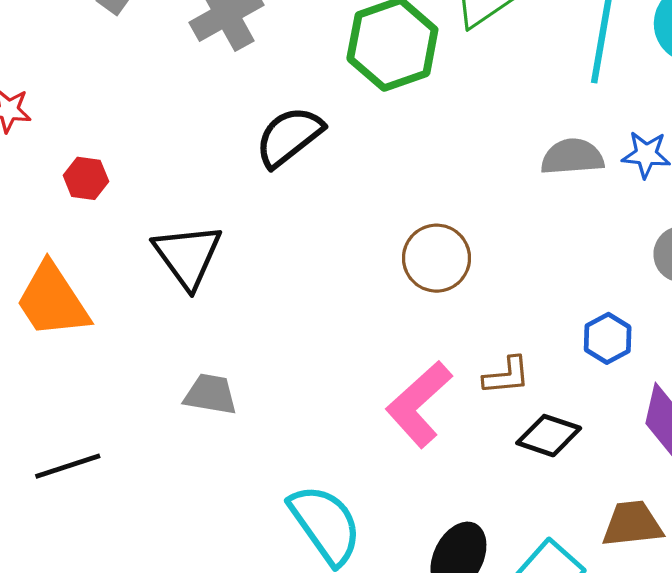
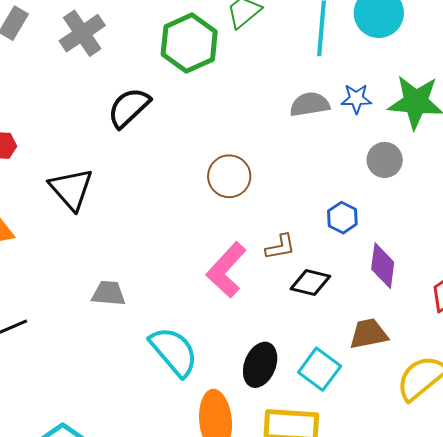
gray trapezoid: (210, 394) -> (109, 293), moved

